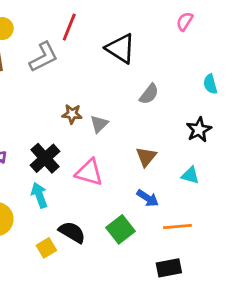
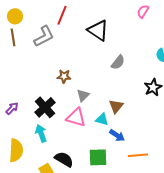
gray triangle: (99, 124) -> (83, 95), moved
cyan triangle: (190, 175) -> (102, 119), moved
green square: (120, 229) -> (98, 157), turned 36

